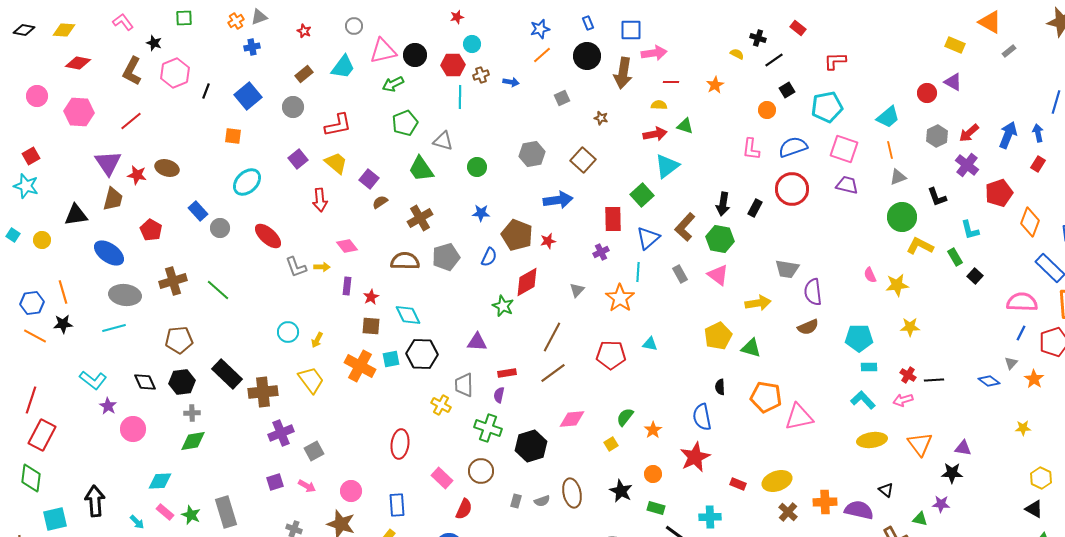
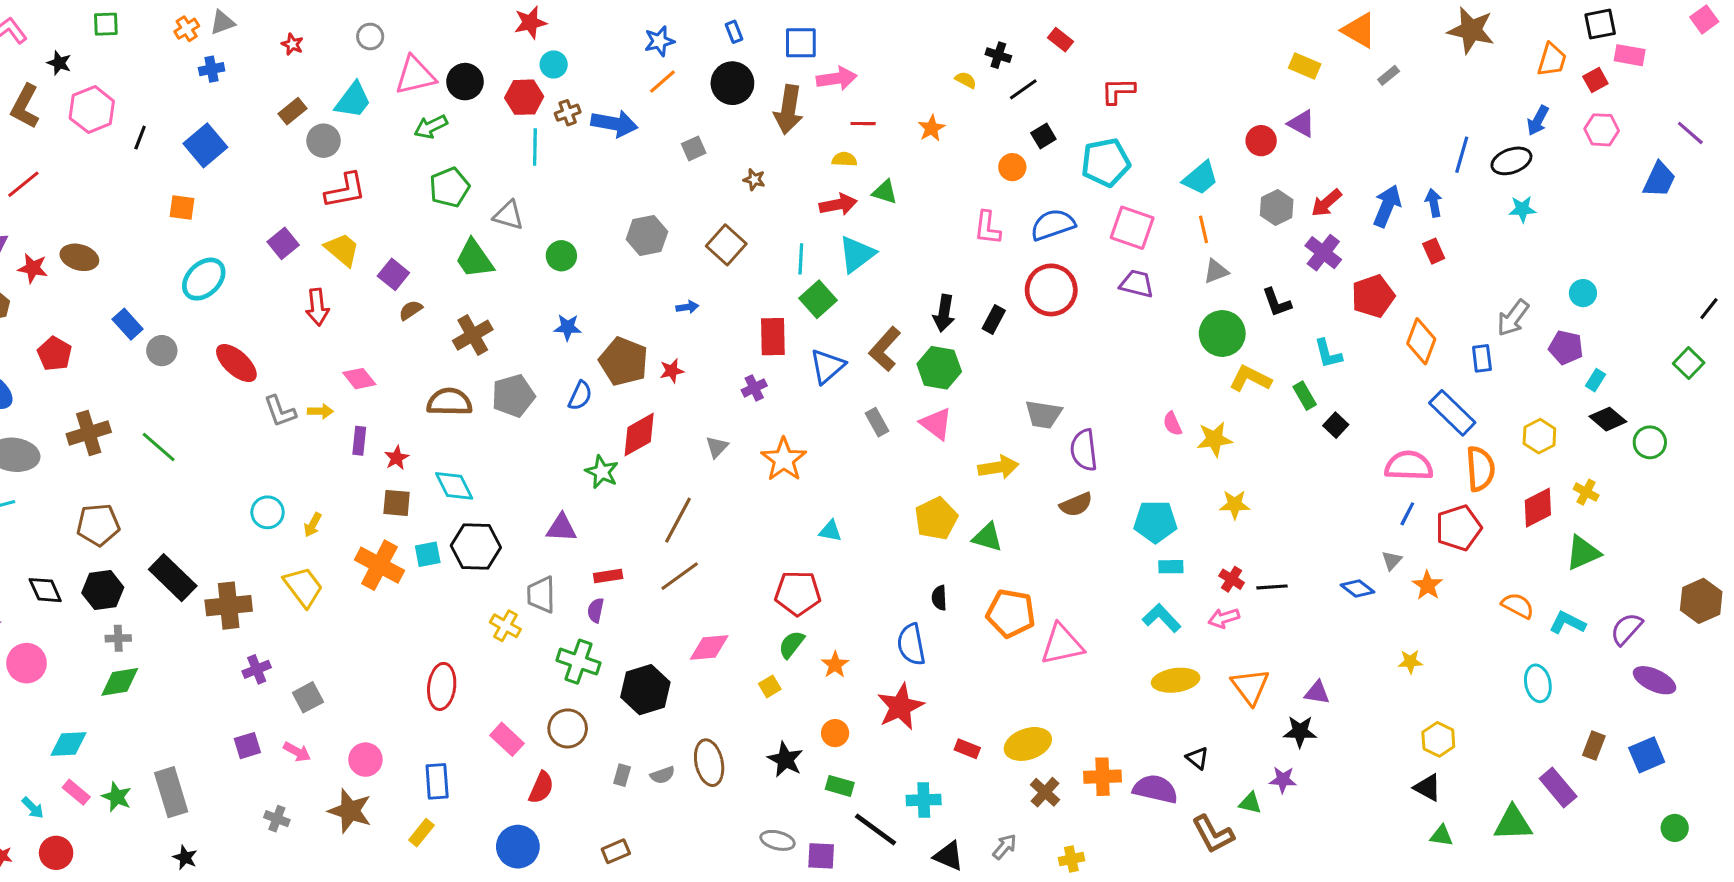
red star: (457, 17) -> (530, 23), size x1.5
blue arrow: (511, 82) -> (614, 124), size x1.8
gray circle: (293, 107) -> (324, 141), moved
red rectangle: (1038, 164) -> (1434, 251), turned -56
blue arrow: (558, 200) -> (687, 307), size x0.5
cyan line: (638, 272) -> (801, 259), moved
red pentagon: (611, 355) -> (798, 593), moved
purple cross: (281, 433) -> (257, 669), size x0.7

